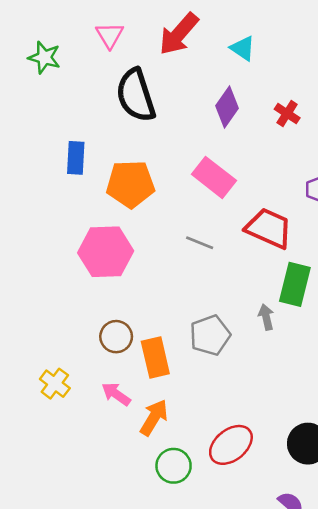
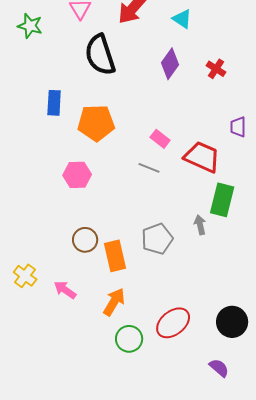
pink rectangle: (214, 177) -> (160, 139), moved, size x0.6
pink hexagon: (106, 252) -> (77, 175), size x0.7
yellow cross: (55, 384) -> (25, 276), moved
pink arrow: (116, 394) -> (65, 290), moved

